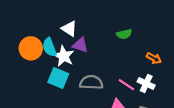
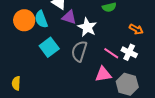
white star: (64, 56) -> (87, 27), moved
cyan square: (58, 78) -> (49, 47), turned 30
gray semicircle: (91, 82) -> (79, 51), turned -75

